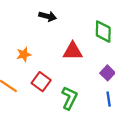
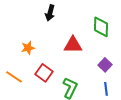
black arrow: (48, 16) -> (50, 13), turned 91

